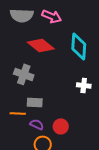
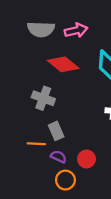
pink arrow: (52, 16) -> (76, 30), turned -36
gray rectangle: (35, 102) -> (56, 131), turned 63

